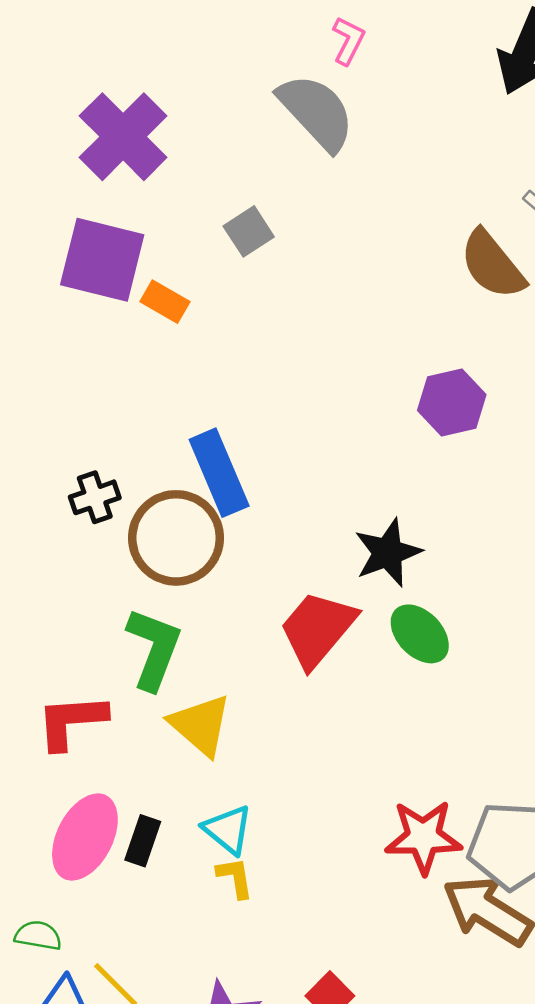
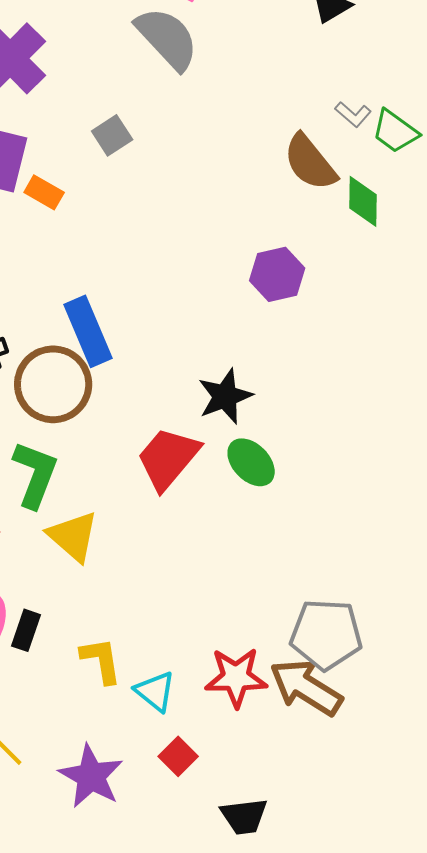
cyan triangle: (228, 830) -> (155, 691), moved
red star: (423, 837) -> (236, 677), moved
yellow L-shape: (235, 878) -> (101, 660), size x1.4

